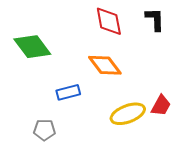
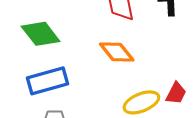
blue rectangle: (68, 92) -> (48, 81), moved, size x1.6

